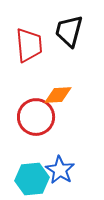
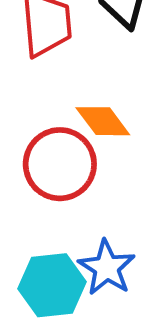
orange diamond: (58, 95) -> (103, 121), turned 56

